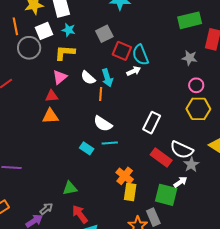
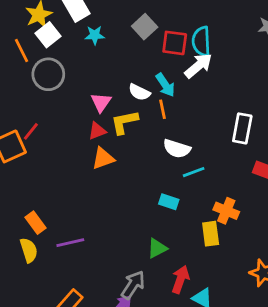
white square: (44, 31) -> (48, 35), moved
yellow L-shape: (65, 53) -> (124, 122), moved
cyan semicircle: (140, 55) -> (201, 41), turned 35
white arrow: (134, 71) -> (198, 66), size x1.5
cyan rectangle: (87, 148) -> (169, 202), moved
yellow rectangle: (130, 192) -> (211, 234), moved
gray arrow: (46, 209) -> (133, 285), size x1.5
red arrow: (80, 214) -> (180, 280), turned 72

